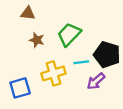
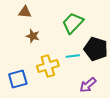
green trapezoid: (69, 34) -> (73, 23), moved
purple arrow: (96, 81) -> (88, 85), moved

